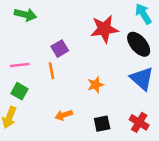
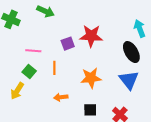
red star: (104, 29) -> (91, 36), moved
orange line: (52, 71) -> (54, 68), moved
orange star: (96, 85) -> (91, 78), size x1.5

